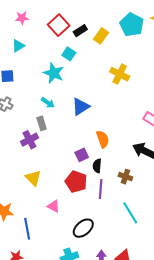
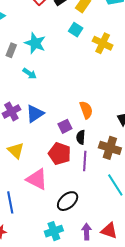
cyan square: (69, 54) -> (76, 30), moved
blue triangle: (81, 107) -> (35, 114), moved
gray rectangle: (42, 123) -> (11, 50), moved, turned 40
brown cross: (125, 177) -> (110, 148), size x1.5
pink triangle: (54, 206) -> (37, 179), size x1.6

